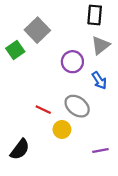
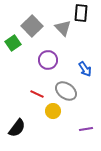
gray triangle: (100, 45) -> (63, 28), moved, turned -36
purple circle: (72, 62) -> (48, 60), moved

